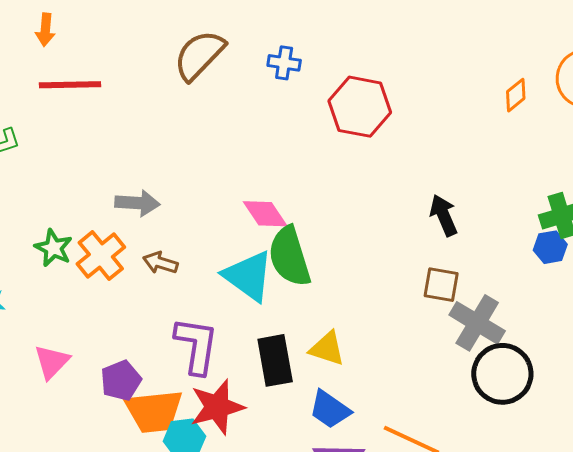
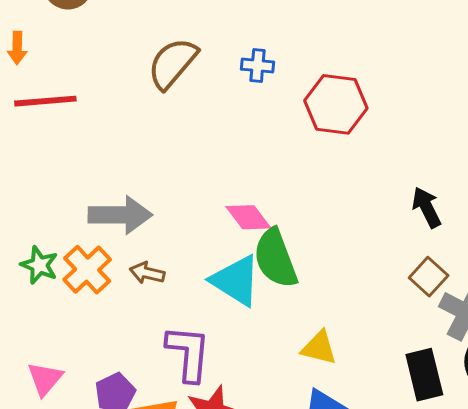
gray arrow: (137, 203) -> (120, 215), size x1.4
brown square: (441, 285) -> (429, 277), turned 36
black rectangle: (275, 360) -> (424, 375), moved

